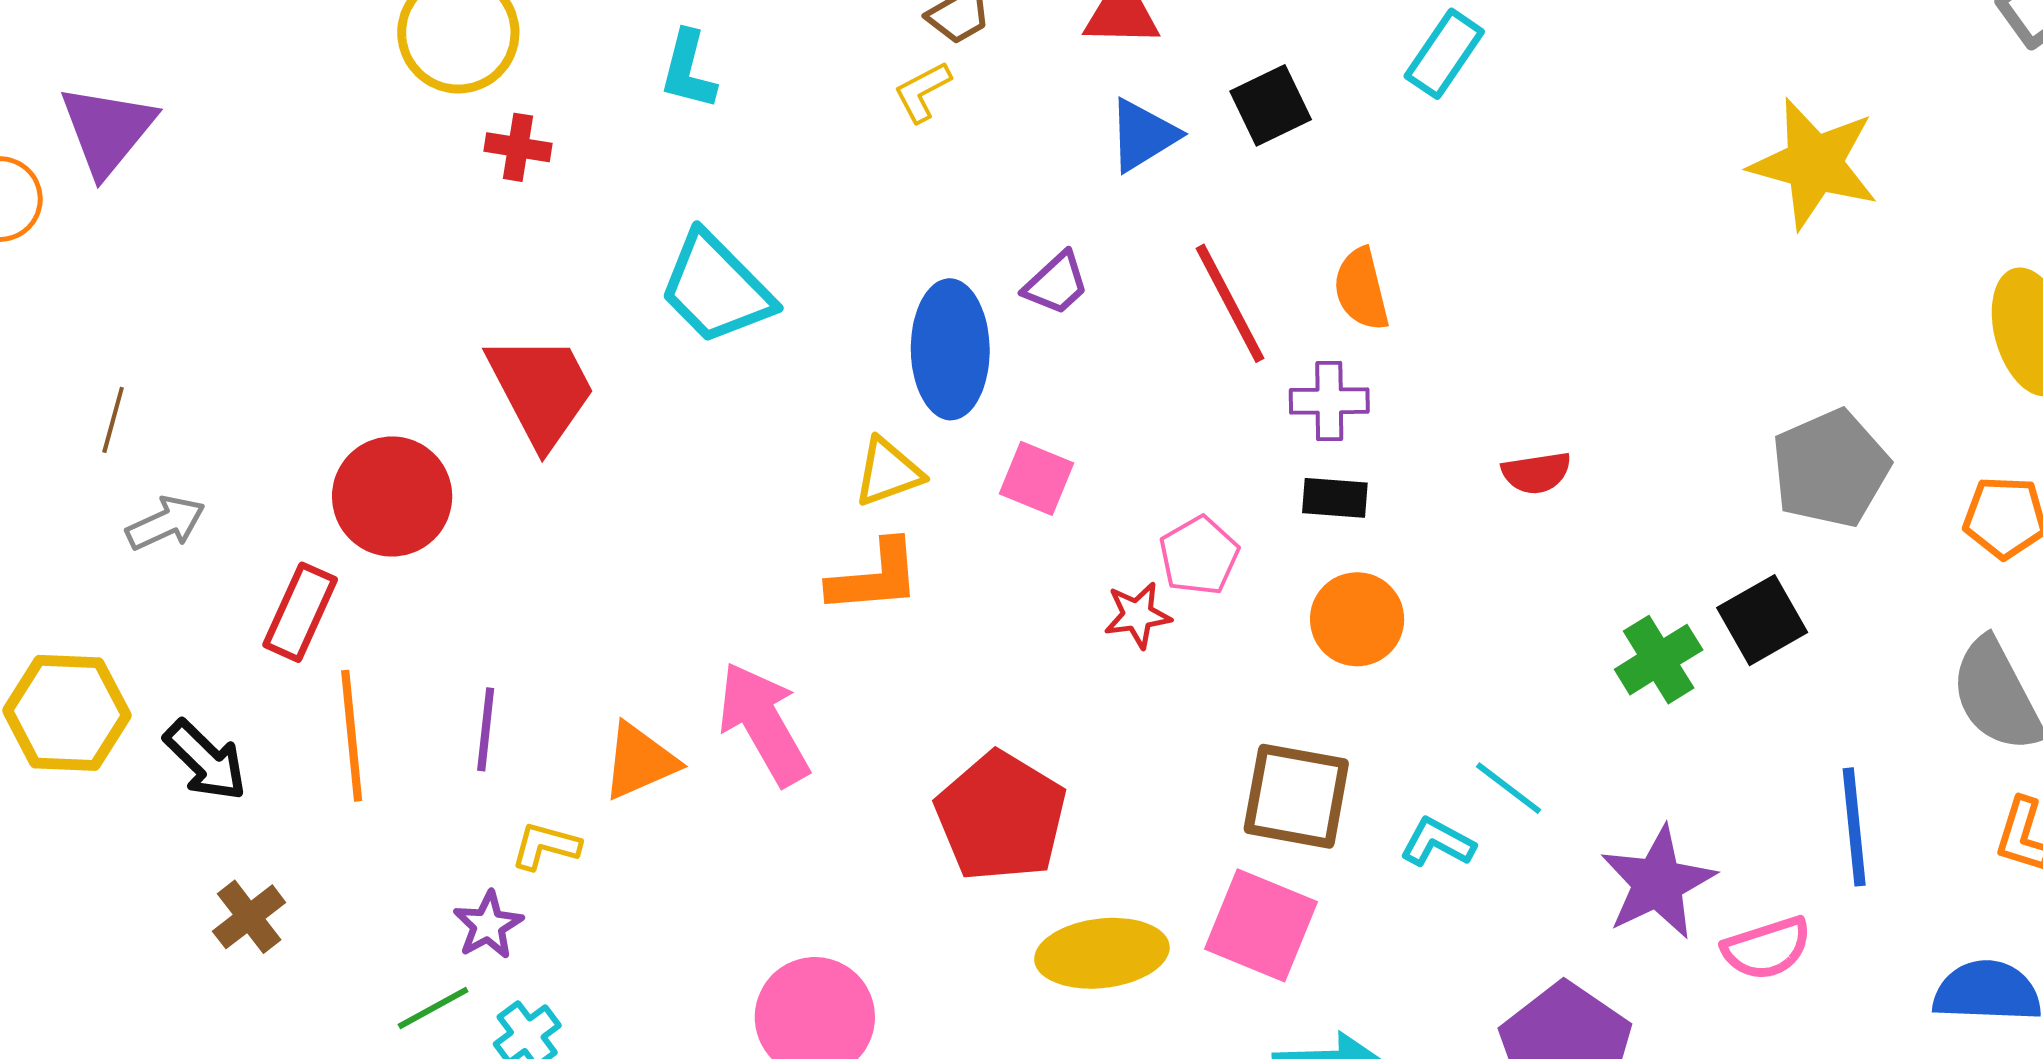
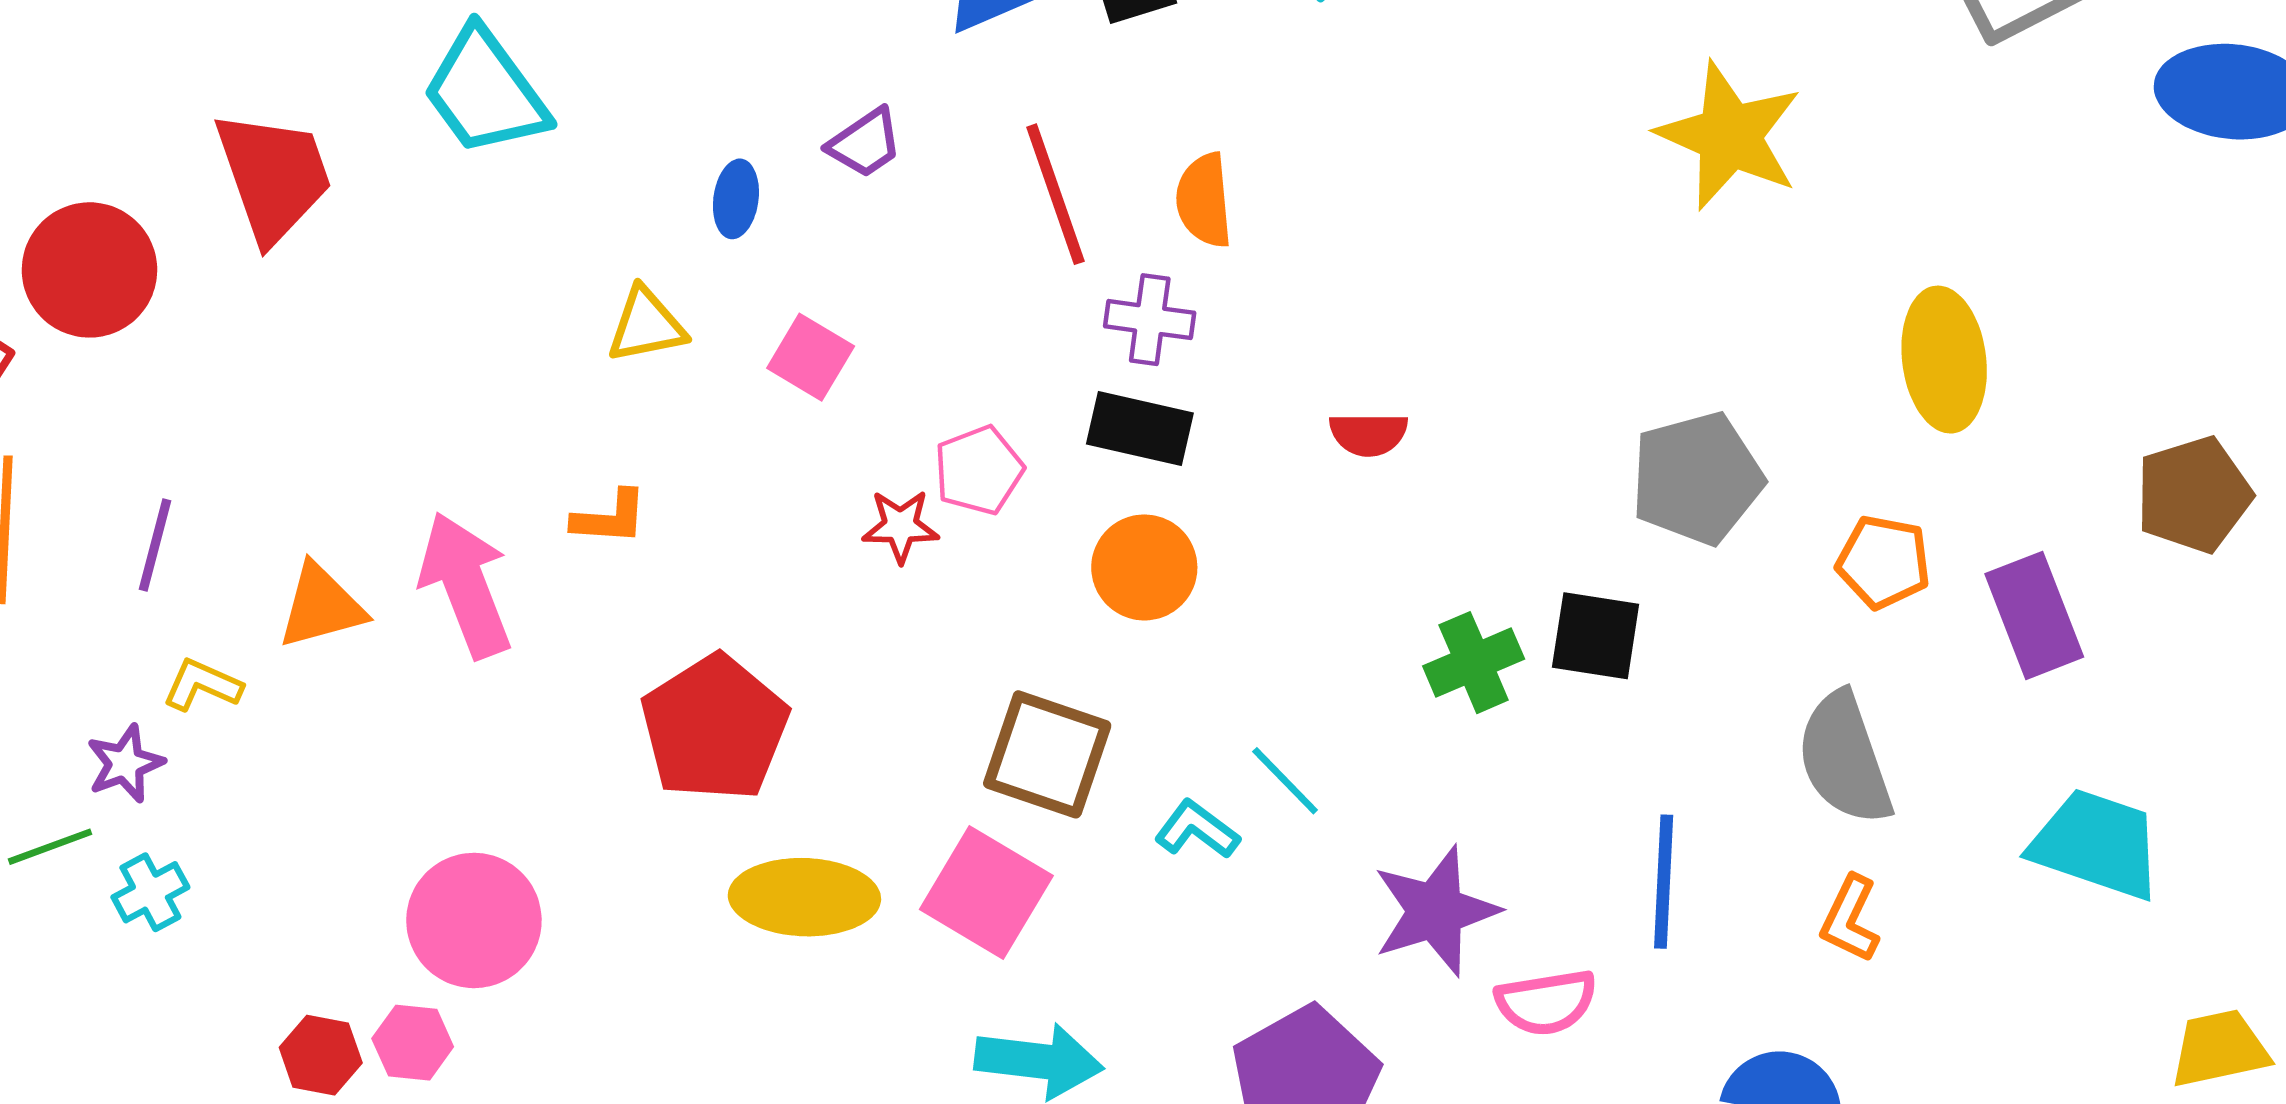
blue ellipse: (950, 349) -> (736, 199), size x0.5
black rectangle: (1335, 498) -> (1140, 428), size x1.4
orange L-shape: (874, 577) -> (610, 518), moved, size x0.7
black square: (1762, 620) -> (1596, 636), turned 30

